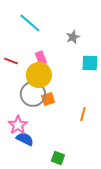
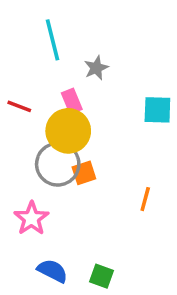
cyan line: (30, 23) -> (52, 40), turned 35
gray star: (73, 37) -> (96, 68), moved
blue semicircle: (25, 139) -> (52, 271), moved

